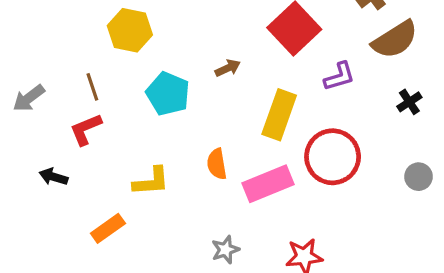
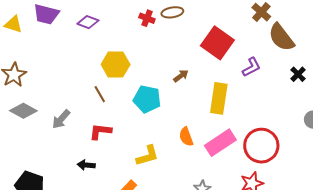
brown semicircle: (395, 40) -> (281, 37), turned 96
brown line: (92, 87) -> (100, 94), moved
red L-shape: (86, 129) -> (100, 131), turned 40
red circle: (333, 157) -> (261, 146), moved

